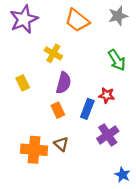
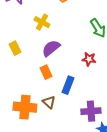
purple semicircle: (64, 83) -> (51, 48), turned -144
blue rectangle: (87, 109) -> (68, 85), moved
purple cross: (108, 135) -> (91, 111), moved, turned 30

